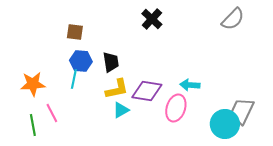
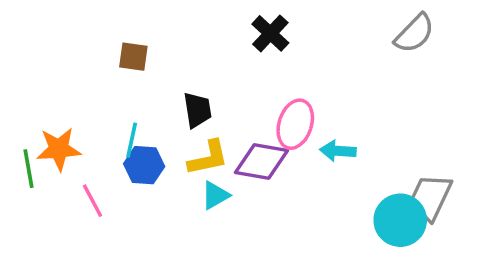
blue hexagon: (81, 61) -> (144, 165), moved
pink ellipse: (176, 108) -> (295, 124), moved
green line: (33, 125) -> (28, 169), moved

